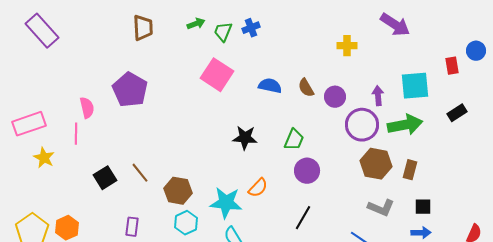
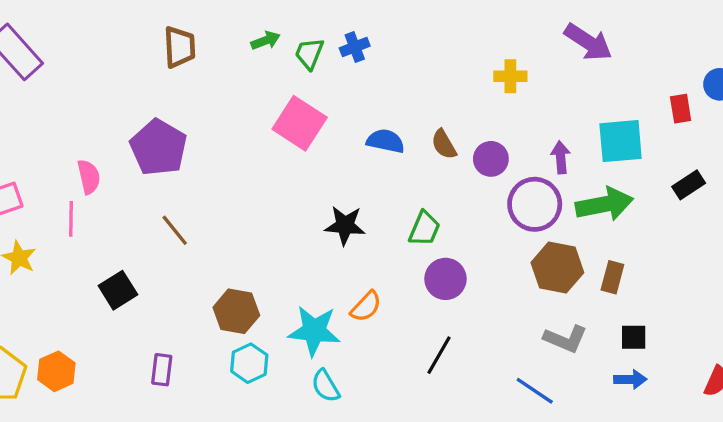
brown line: (140, 173) -> (175, 230), moved

